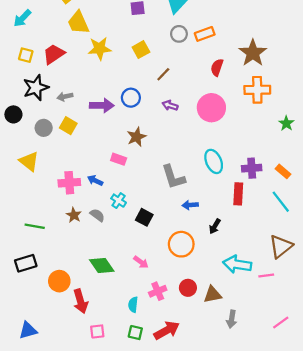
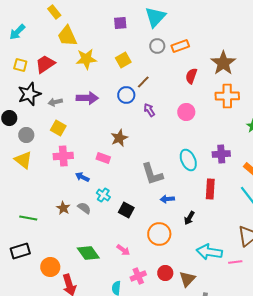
blue circle: (131, 98) -> (126, 95), moved
purple arrow: (102, 105) -> (87, 98), moved
purple arrow: (170, 105) -> (149, 110), turned 40
pink circle: (211, 108) -> (186, 112), size x0.7
gray circle: (44, 128) -> (26, 135), moved
purple cross: (252, 168) -> (221, 154), moved
pink cross: (69, 183) -> (63, 156), moved
brown triangle: (213, 295) -> (187, 279), turned -36

